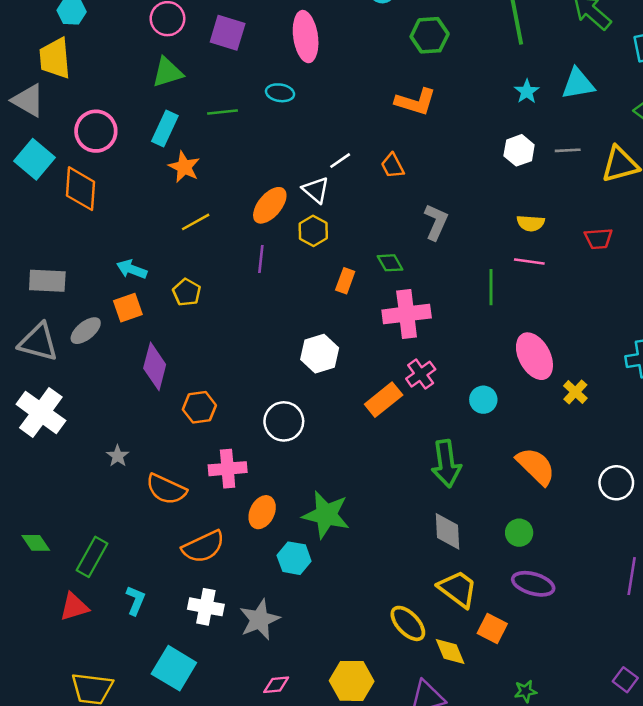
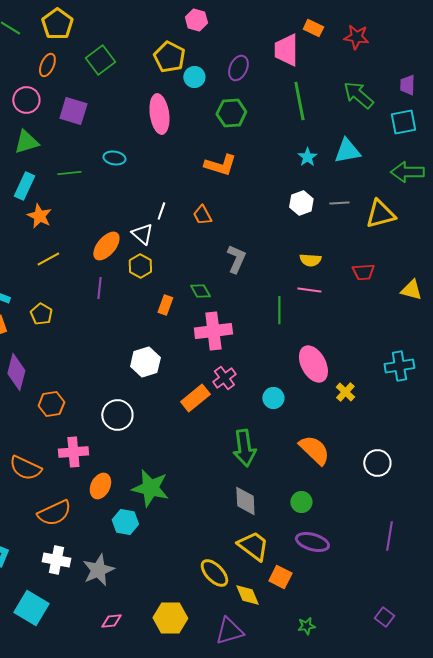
pink ellipse: (306, 37) -> (159, 114), moved
white line: (340, 161) -> (161, 211), turned -36

